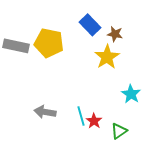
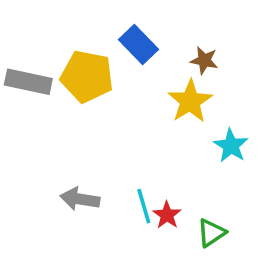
blue rectangle: (90, 25) -> (138, 44), moved
cyan star: (131, 94) -> (231, 146), moved

